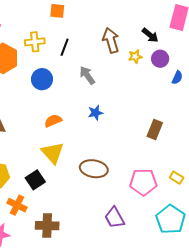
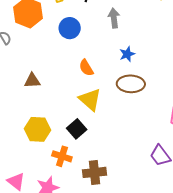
gray arrow: (87, 75) -> (114, 18), turned 36
orange semicircle: (53, 121) -> (86, 68), turned -90
brown ellipse: (94, 169) -> (131, 84), moved

